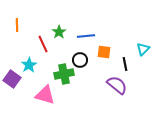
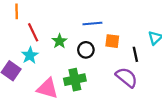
green star: (59, 32) -> (60, 41), moved
red line: (43, 44) -> (33, 32), moved
green cross: (64, 74) -> (75, 80), moved

